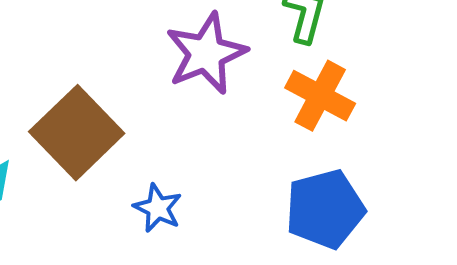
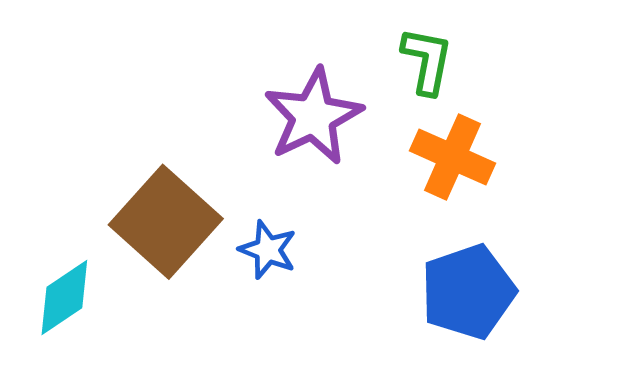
blue star: (158, 208) -> (268, 250), moved

